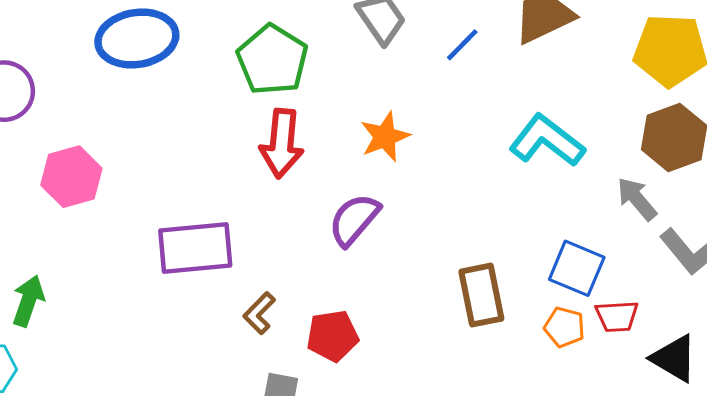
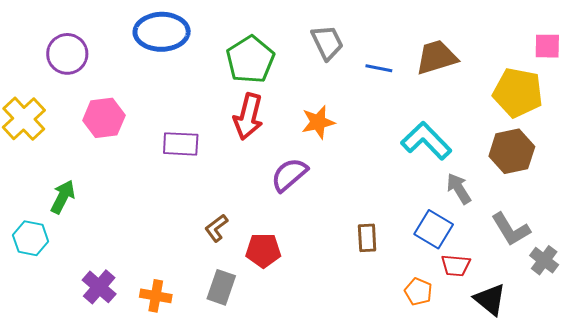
blue line: (462, 45) -> (379, 68), turned 48
gray arrow: (637, 199) -> (459, 189), moved
purple rectangle: (195, 248) -> (181, 144), moved, size x0.7
brown rectangle: (481, 295) -> (367, 238), size x0.7
orange pentagon: (565, 327) -> (418, 292), moved

